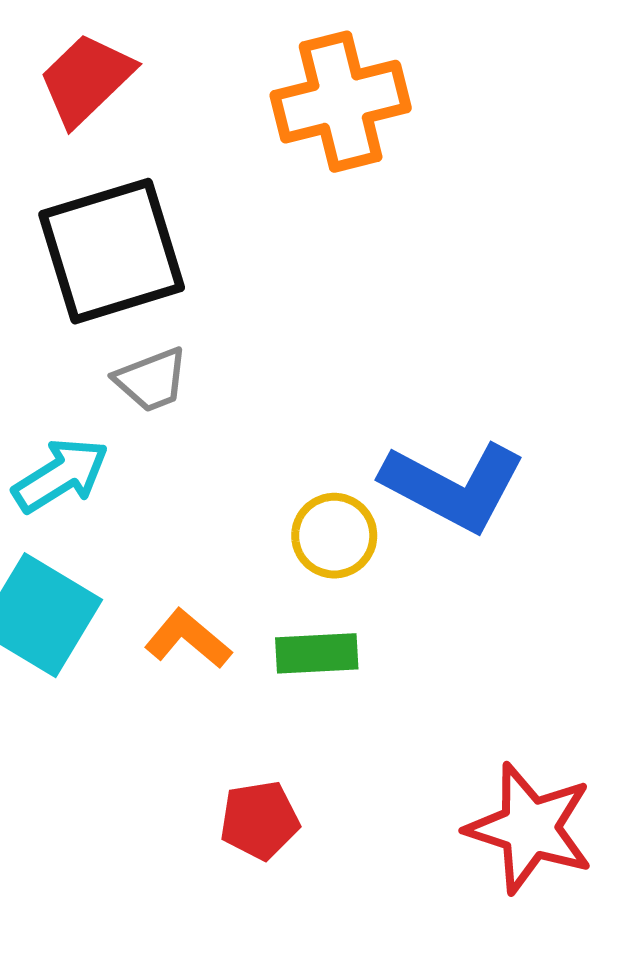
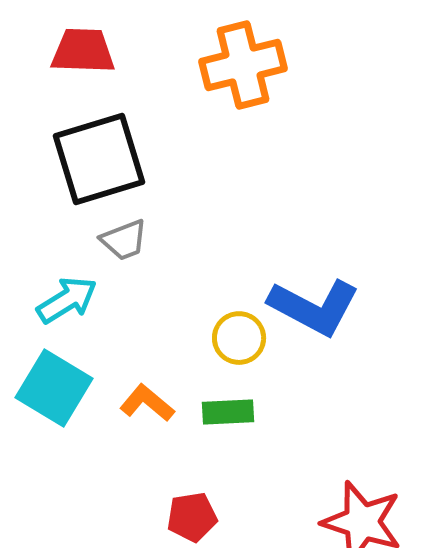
red trapezoid: (86, 79) -> (83, 51), turned 46

